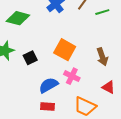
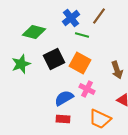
green line: (102, 12) -> (82, 35), moved, turned 32
black square: (30, 58) -> (54, 59), moved, size x1.5

